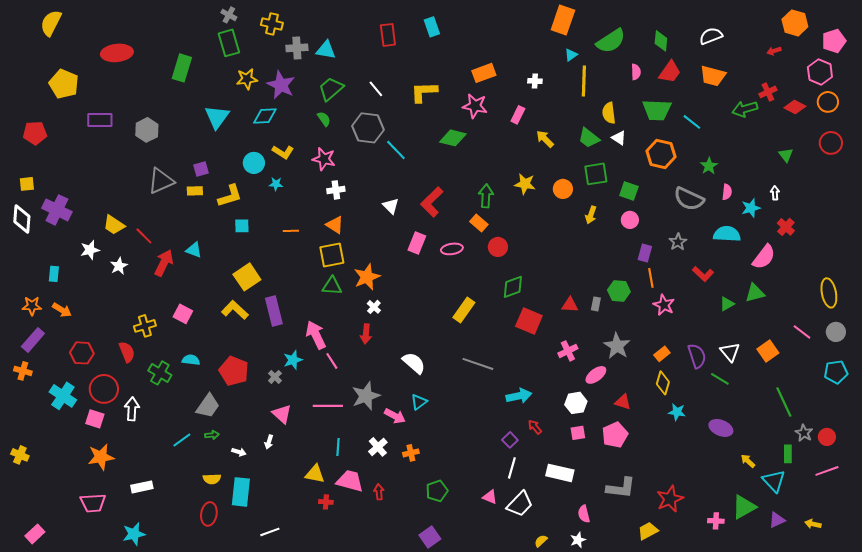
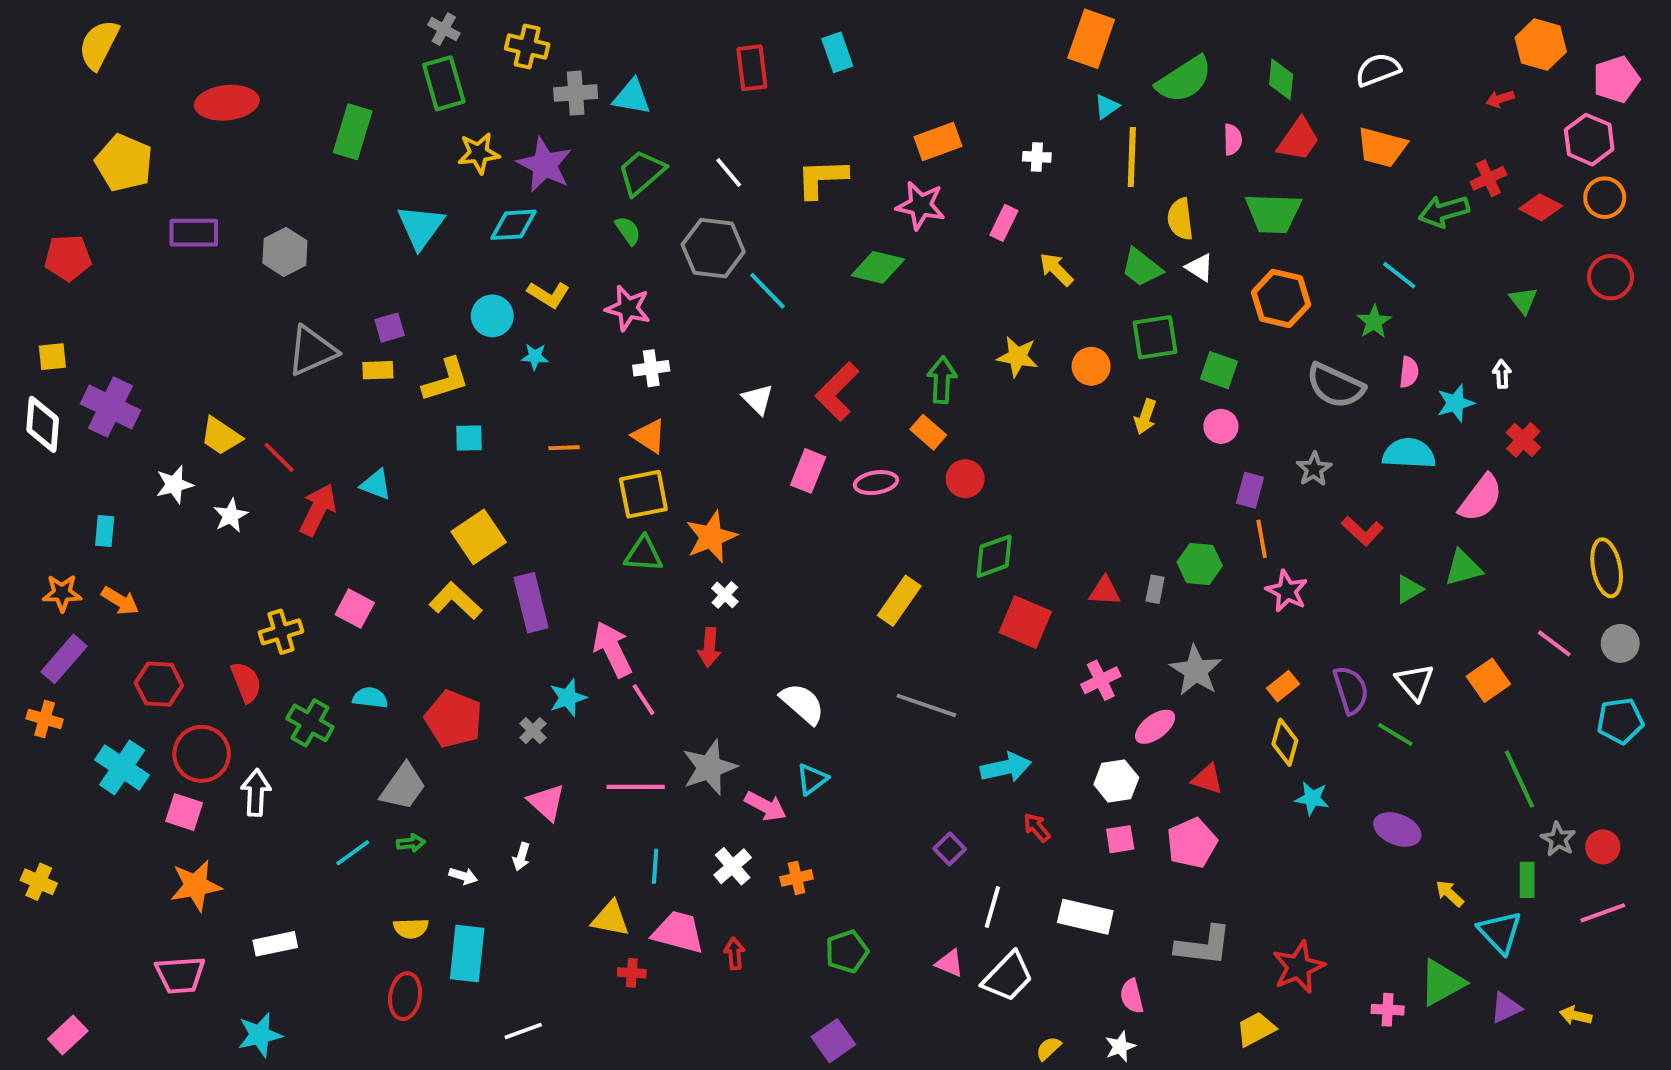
cyan line: (692, 122) -> (1399, 275), moved
purple square: (510, 440) -> (950, 849), moved

